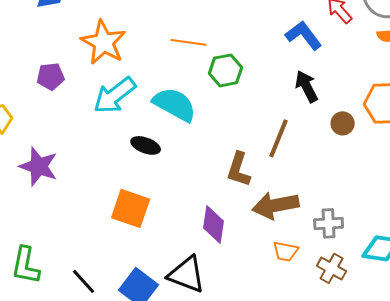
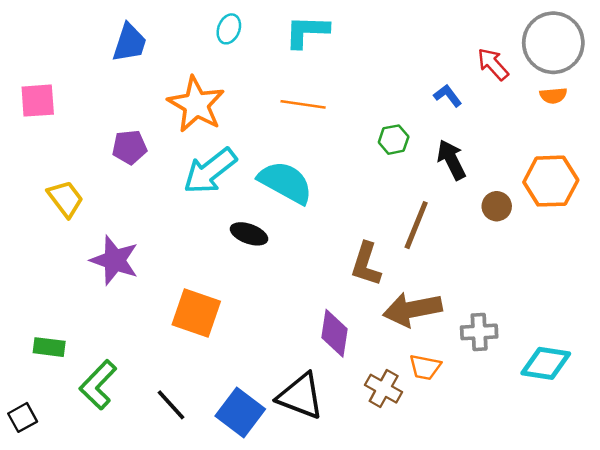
blue L-shape: (304, 35) -> (448, 96), size x0.6
green hexagon: (226, 70) -> (394, 140), moved, size x0.7
orange square: (131, 208) -> (196, 313), moved
green L-shape: (26, 265) -> (98, 385), turned 33
brown cross: (332, 268) -> (384, 389), moved

